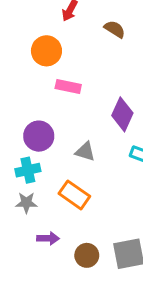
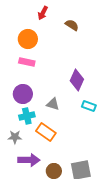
pink rectangle: (68, 86) -> (27, 62), moved
cyan cross: (28, 170) -> (27, 116), moved
purple arrow: (48, 238) -> (29, 160), size x1.5

